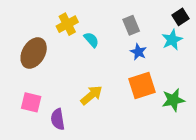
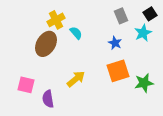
gray rectangle: (131, 25) -> (121, 16), moved
brown ellipse: (34, 53) -> (46, 44), moved

